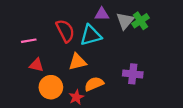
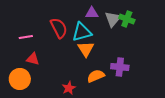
green cross: (140, 21) -> (127, 19), turned -35
orange triangle: (77, 62) -> (86, 49), moved, turned -48
orange semicircle: (94, 84) -> (96, 76), moved
orange circle: (51, 87) -> (20, 79), moved

